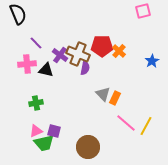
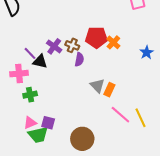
purple line: (36, 43) -> (30, 53), moved
brown cross: (78, 54) -> (72, 45), size x0.6
pink cross: (27, 64) -> (19, 74), moved
yellow line: (146, 126) -> (141, 118), turned -54

